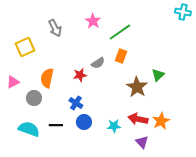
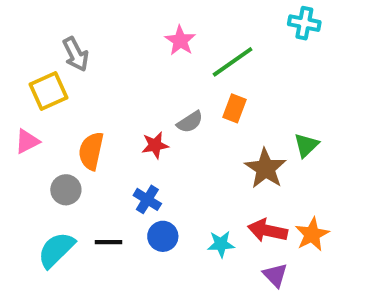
cyan cross: (183, 12) -> (304, 23), moved
gray arrow: (55, 28) -> (76, 54), moved
pink triangle: (13, 82) -> (27, 141), moved
cyan semicircle: (29, 129) -> (56, 250), turned -65

